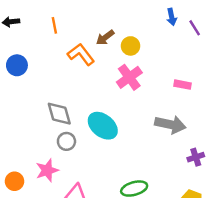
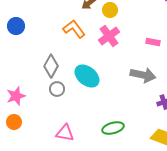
orange L-shape: (81, 54) -> (74, 29), moved
gray diamond: (59, 114) -> (51, 66), turned 45
pink star: (47, 170) -> (16, 96), moved

